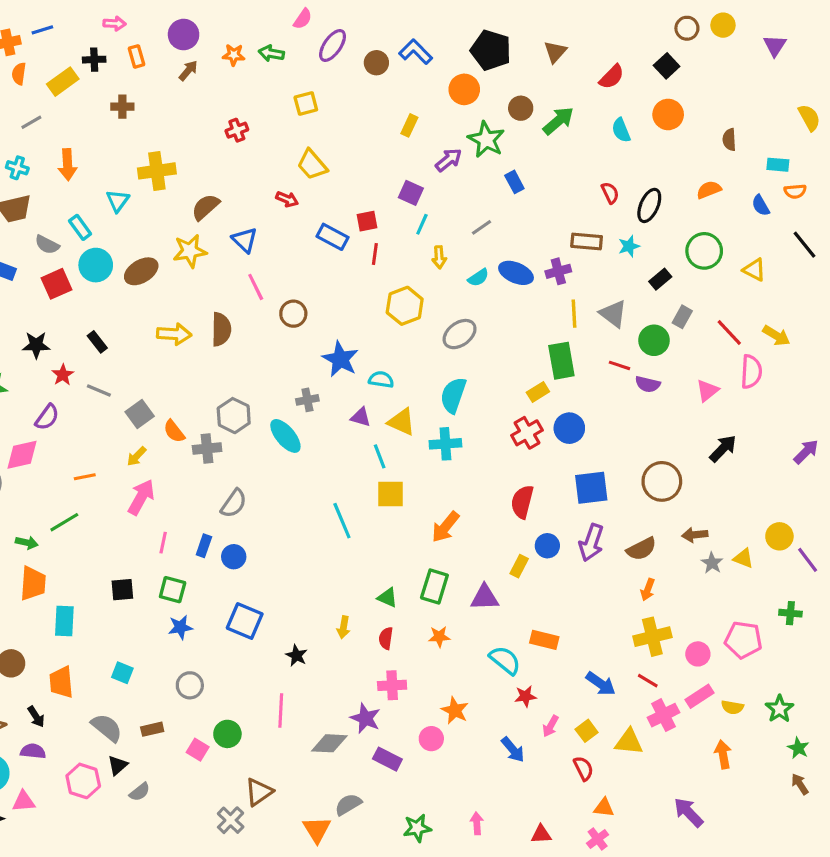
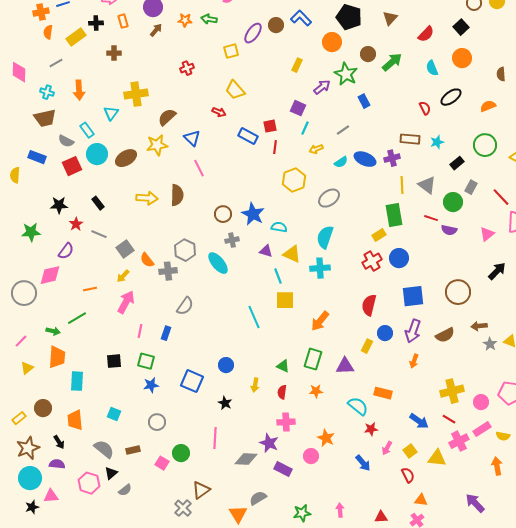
purple ellipse: (333, 45) -> (253, 33), moved
black ellipse: (649, 205) -> (451, 97), moved, turned 30
yellow arrow: (439, 257) -> (316, 149), turned 72
brown circle: (293, 314) -> (223, 214), moved
blue circle: (234, 557) -> (226, 365), moved
orange arrow: (648, 590) -> (414, 361), moved

